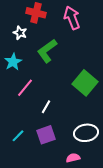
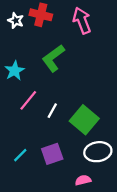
white star: (20, 33) -> (16, 21), moved
green square: (85, 83) -> (84, 120), moved
white line: (46, 107) -> (52, 111), moved

